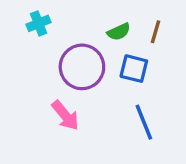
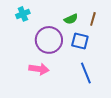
pink arrow: (65, 115) -> (39, 69), turned -42

